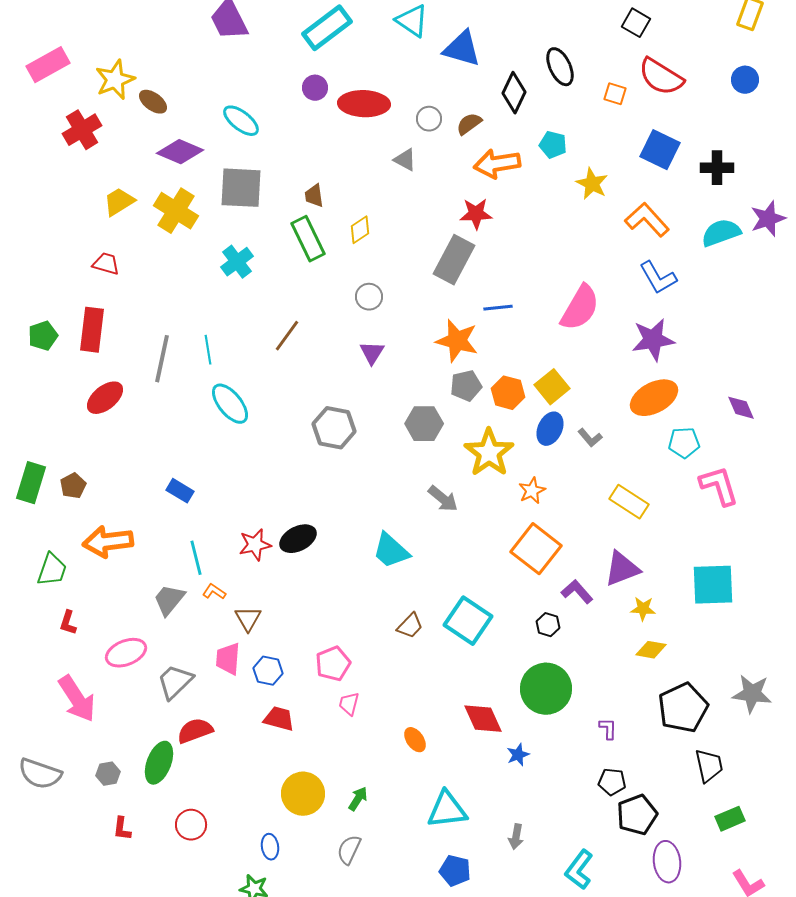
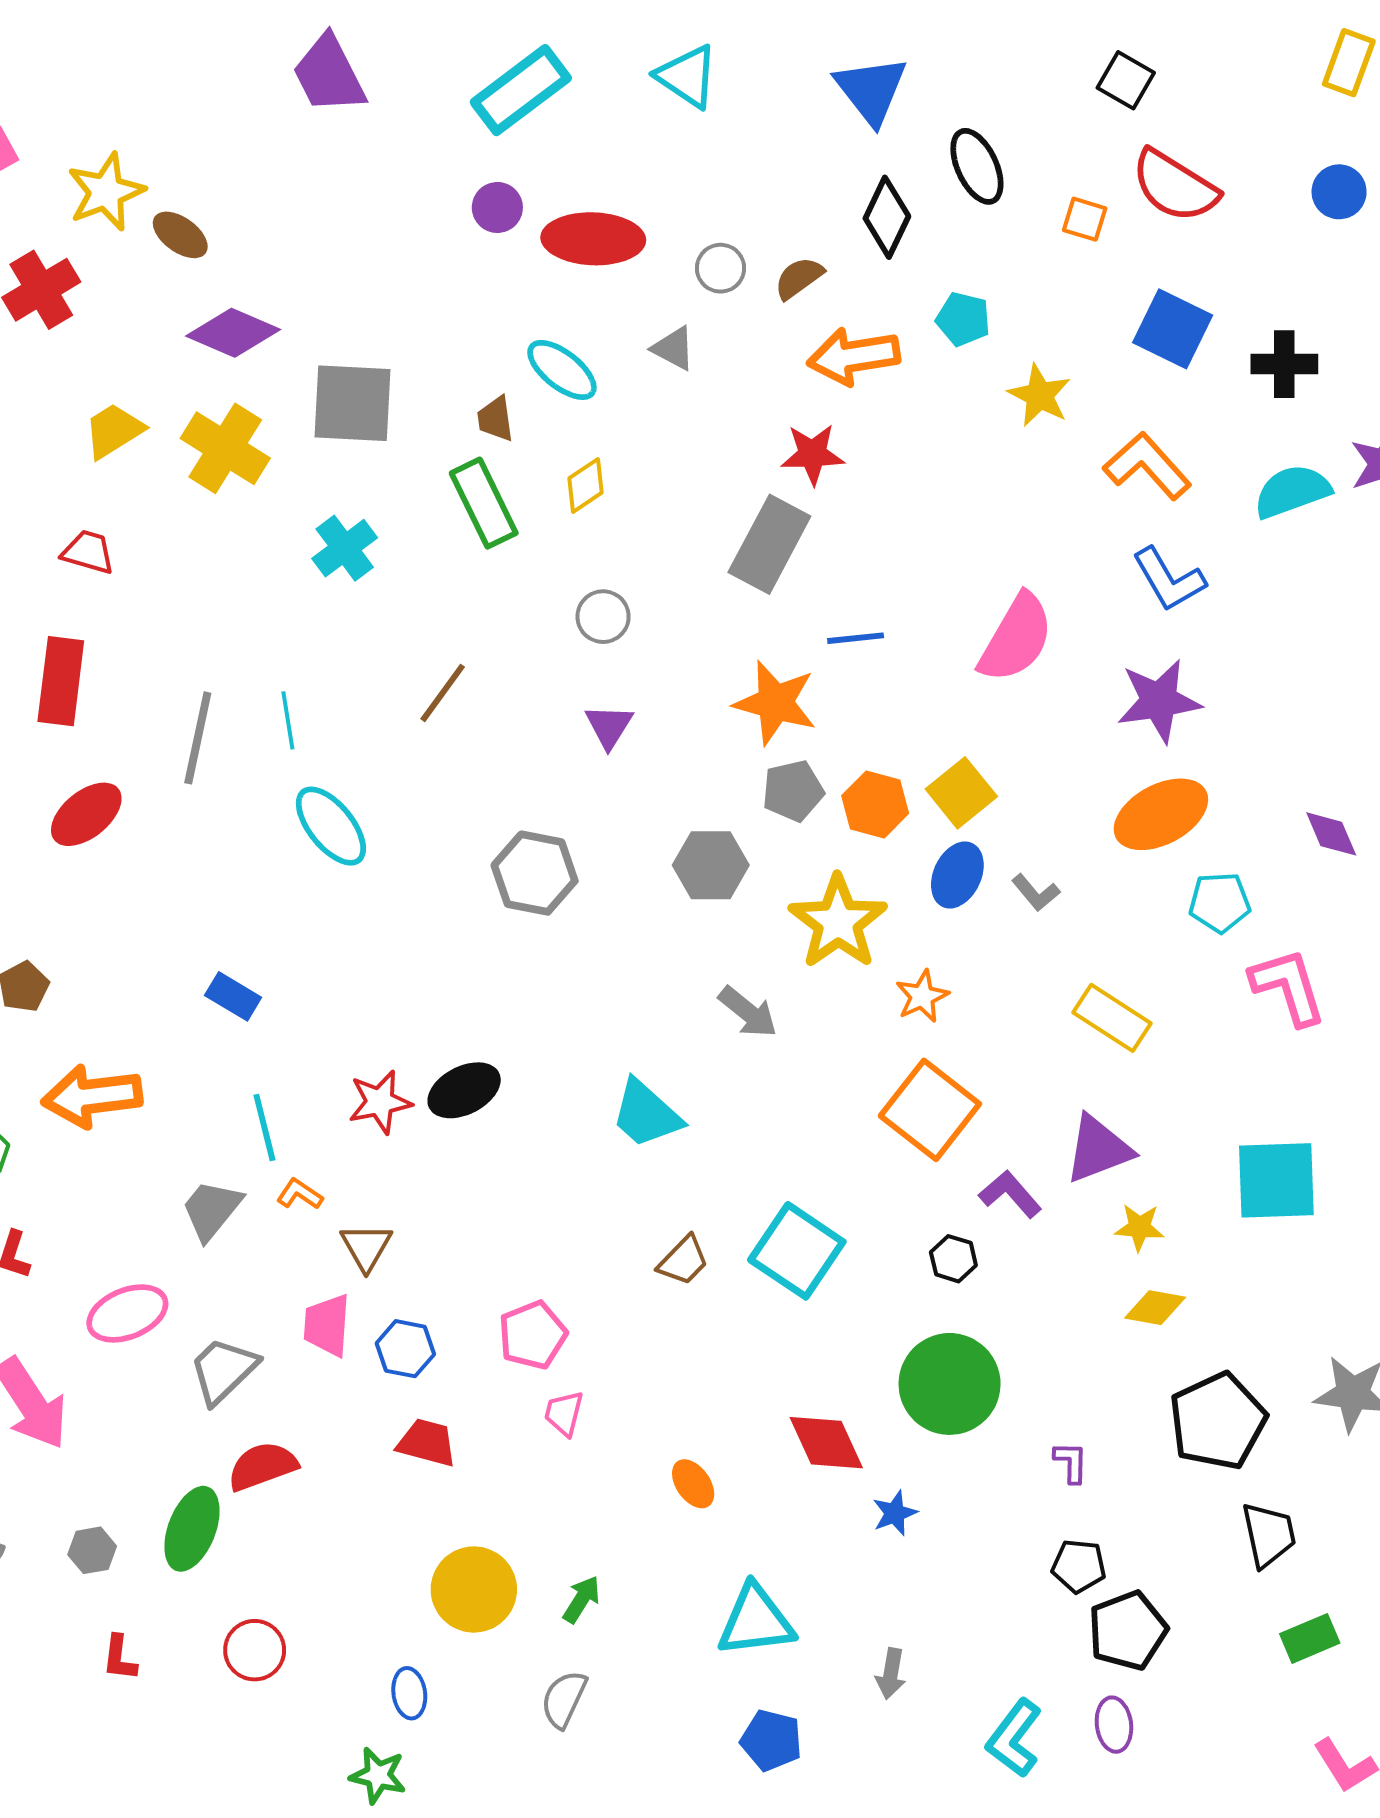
blue triangle: (462, 49) -> (871, 90), moved, turned 36
cyan ellipse: (241, 121) -> (562, 370), moved
purple ellipse: (667, 862) -> (1114, 1725), moved, size x0.7

